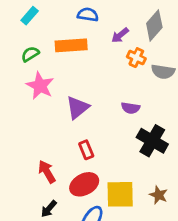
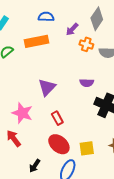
pink star: (40, 86) -> (22, 113), moved
red arrow: (47, 172) -> (14, 138), moved
red ellipse: (84, 184) -> (59, 144), turned 75
yellow square: (120, 194) -> (87, 148), size x0.7

